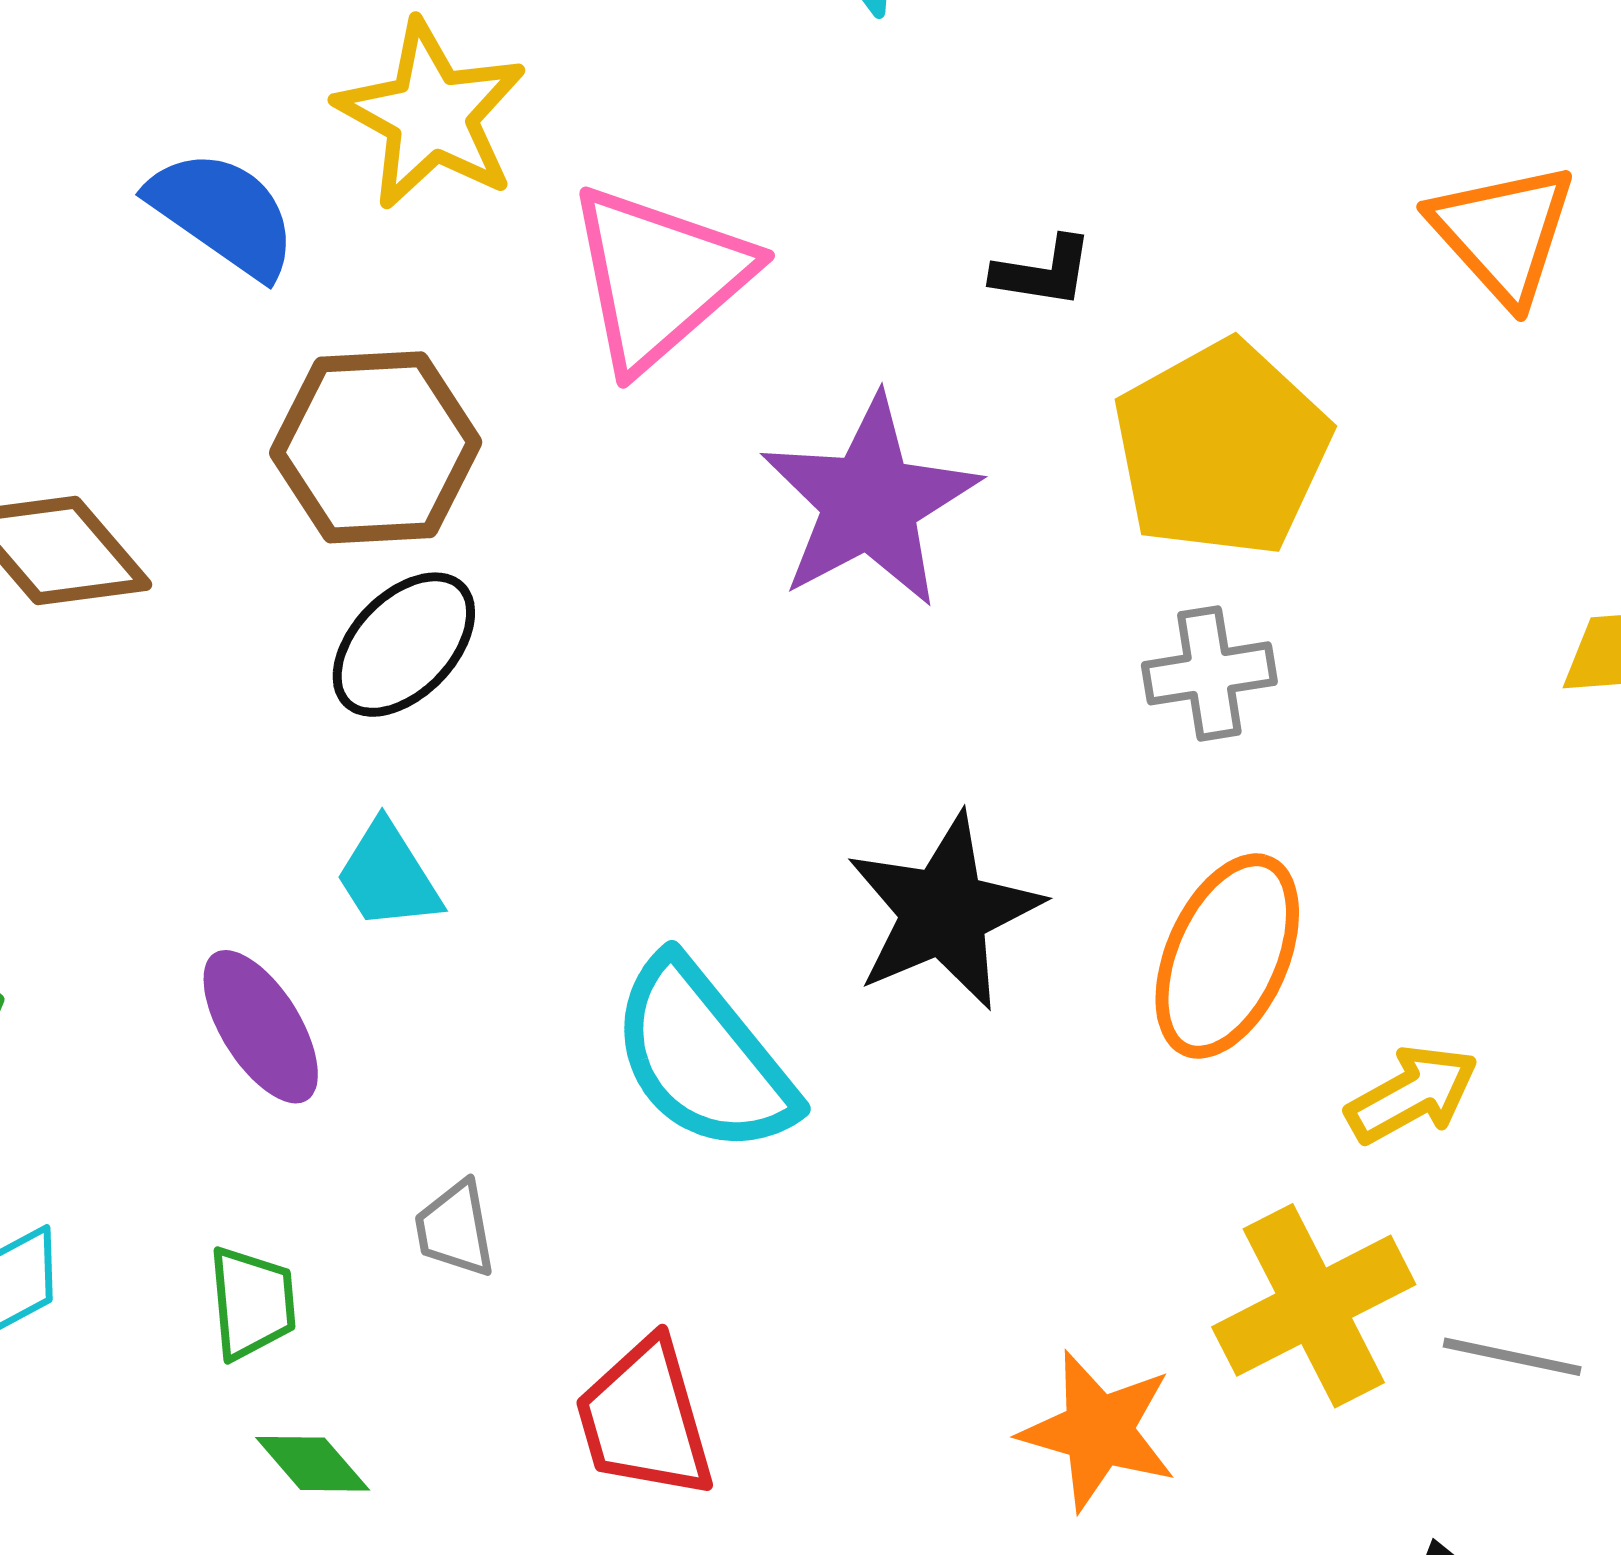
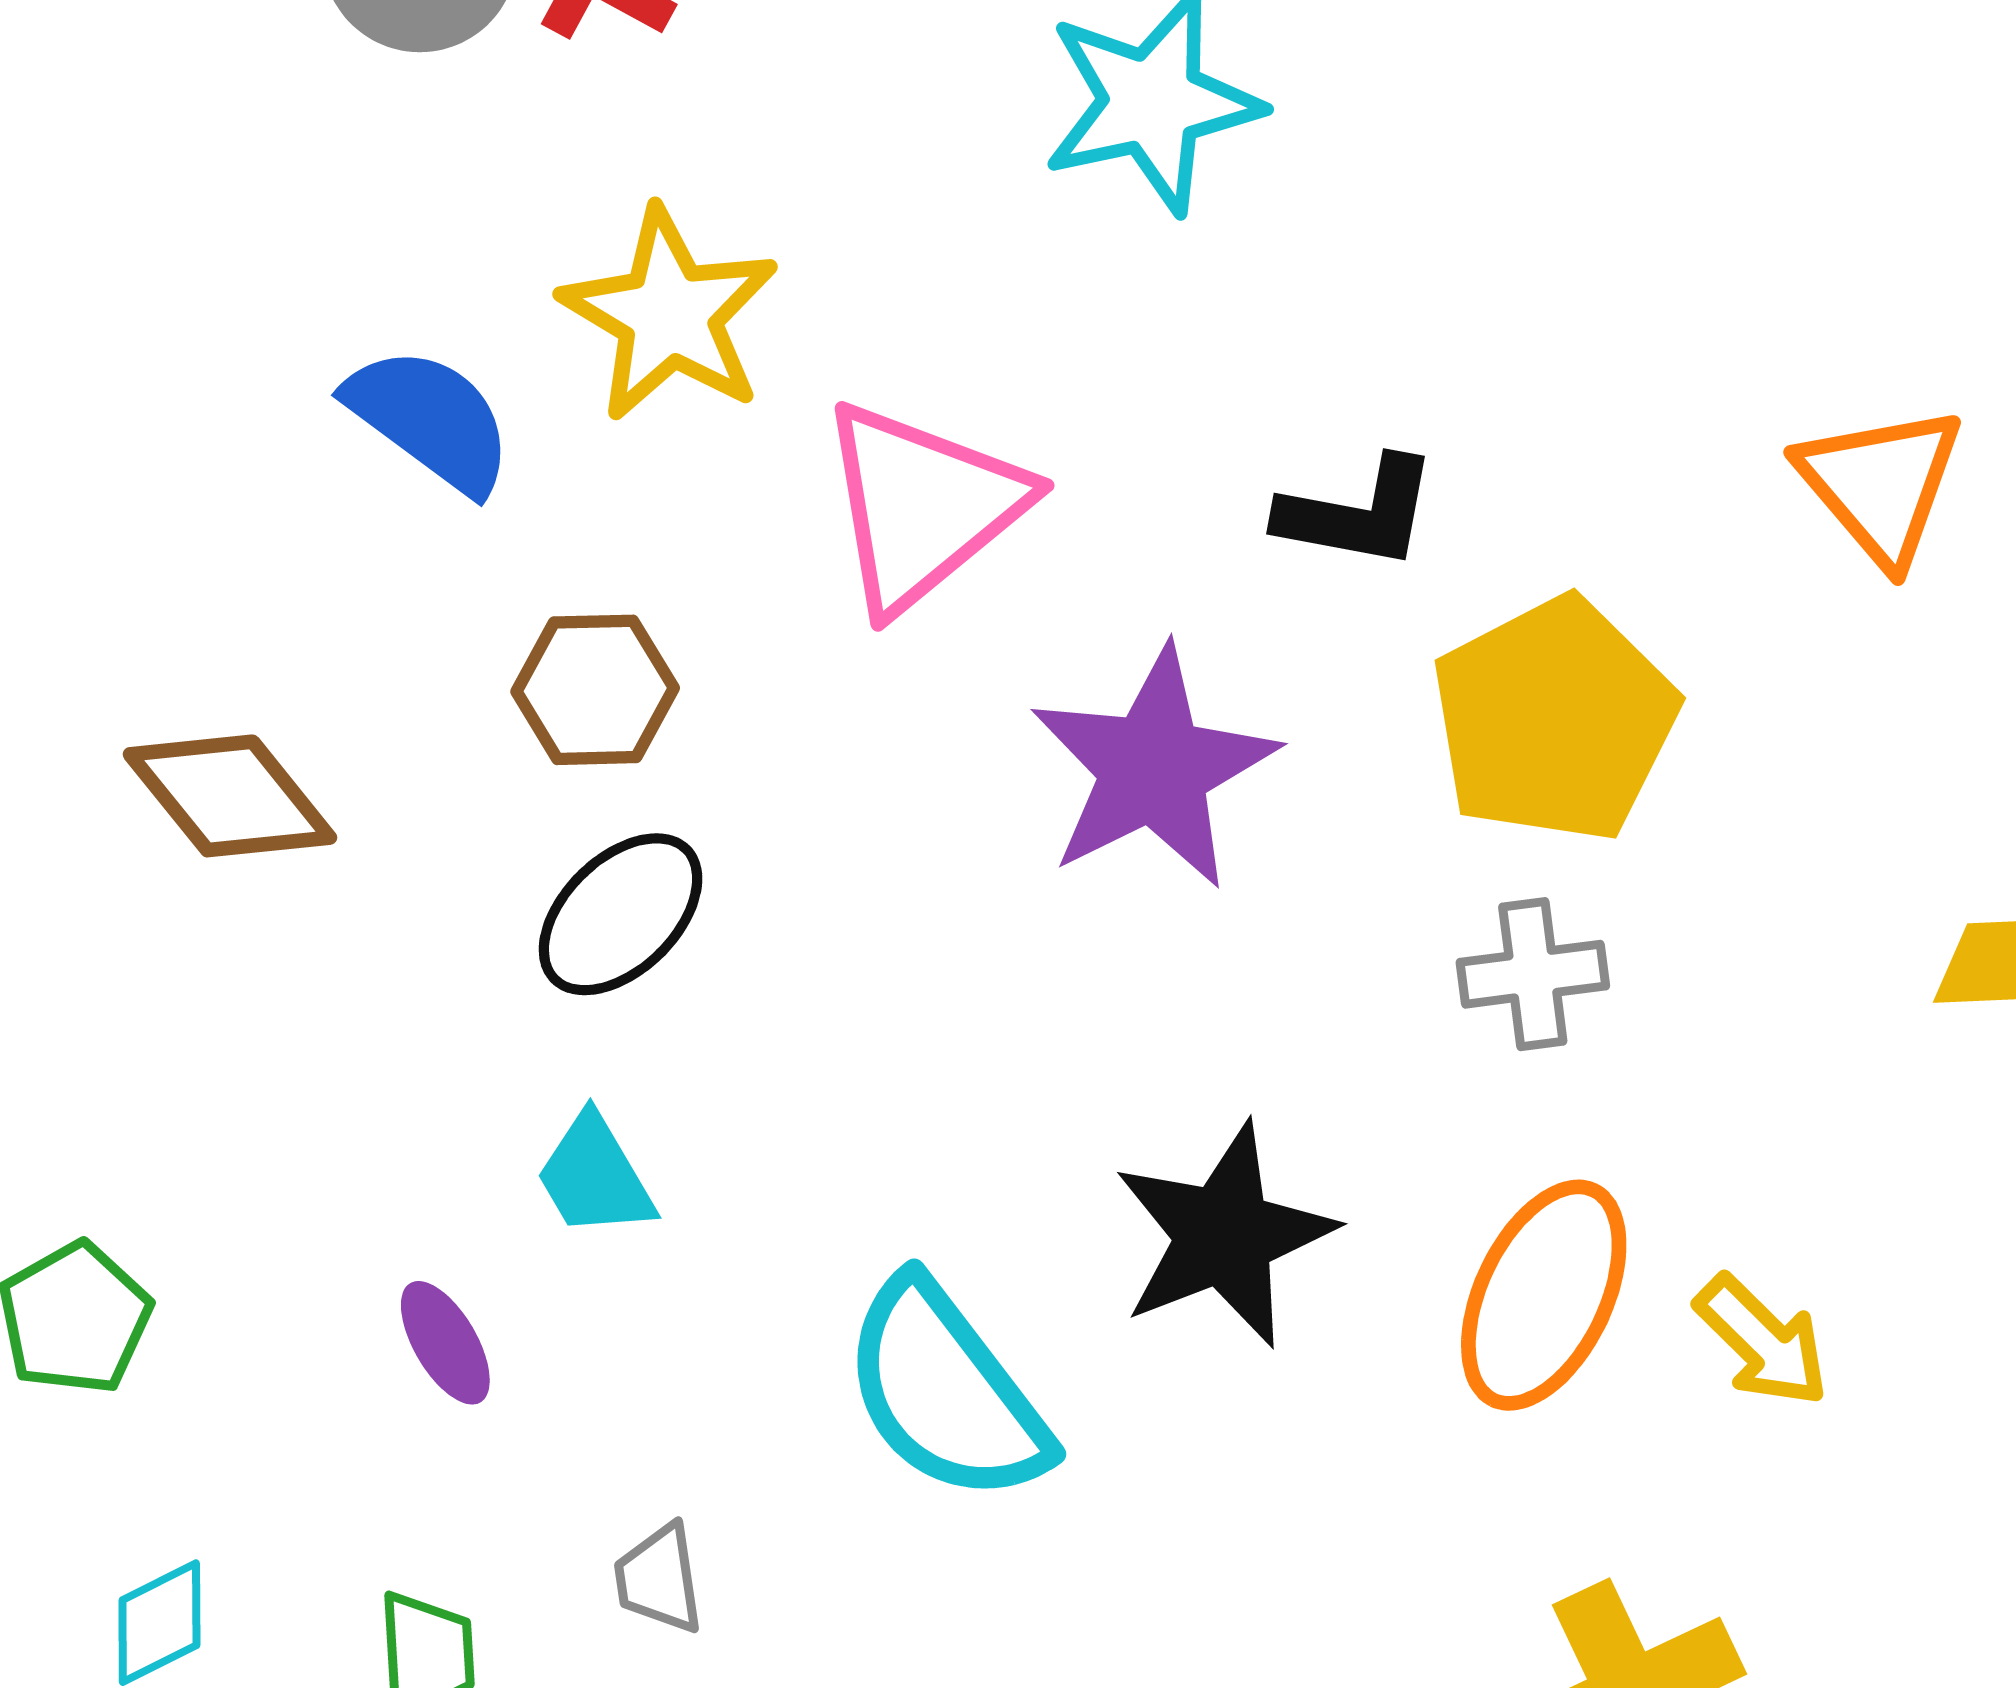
black L-shape: (1043, 272) -> (1358, 513), size x1.4
brown hexagon: (376, 447) -> (595, 690), size x0.7
purple ellipse: (261, 1027) -> (445, 1343), size x0.7
yellow arrow: (1412, 1094) -> (1762, 1341), moved, turned 72

